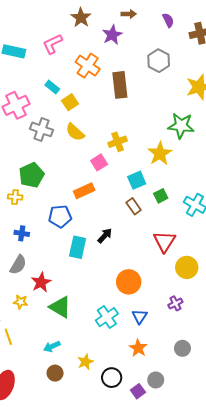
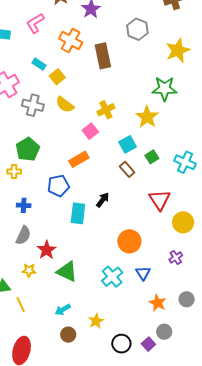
orange star: (138, 348) -> (158, 303), moved
black circle: (112, 378) -> (121, 344), moved

